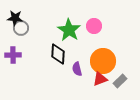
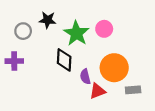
black star: (15, 18) -> (48, 20), moved
red triangle: (100, 79) -> (97, 91), moved
gray rectangle: (120, 81) -> (133, 90), turned 40

